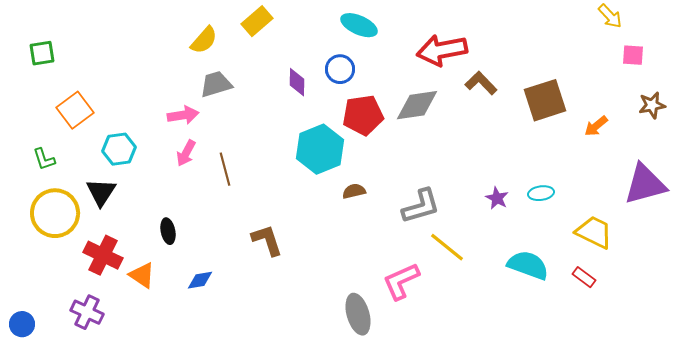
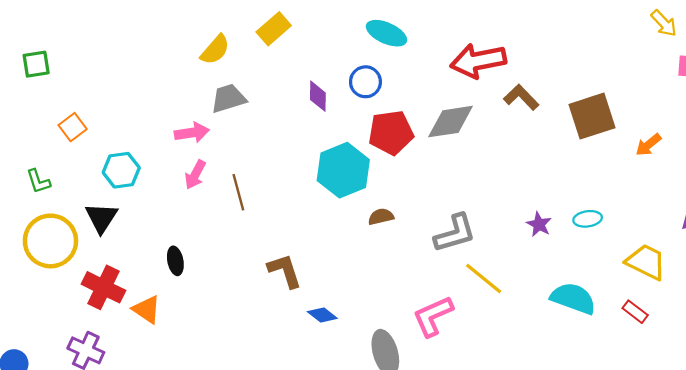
orange square: (75, 110) -> (73, 127), size x0.7
blue diamond: (200, 280) -> (322, 315), moved, turned 48

